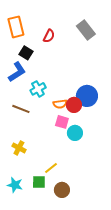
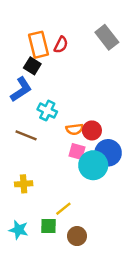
orange rectangle: (16, 27) -> (39, 45), moved
cyan cross: (38, 89) -> (47, 111), turned -35
blue circle: (87, 96) -> (108, 153), moved
cyan circle: (75, 133) -> (93, 165), size x1.5
yellow cross: (19, 148) -> (24, 184), turned -32

